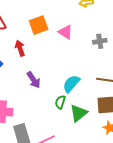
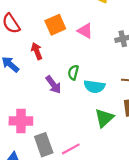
cyan semicircle: (71, 84) -> (94, 87), turned -120
green semicircle: (60, 102) -> (73, 72), moved

